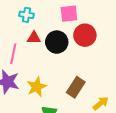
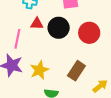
red circle: (85, 35) -> (89, 33), moved

